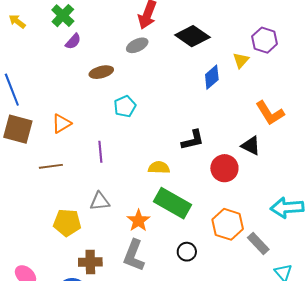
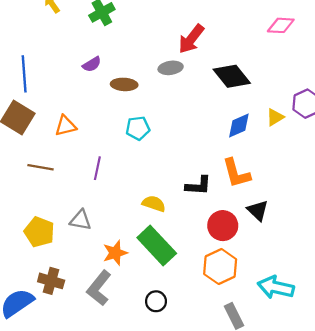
purple semicircle: (73, 41) -> (92, 64), moved
orange L-shape: (270, 113) -> (236, 173), moved
orange hexagon: (228, 224) -> (220, 267), moved

